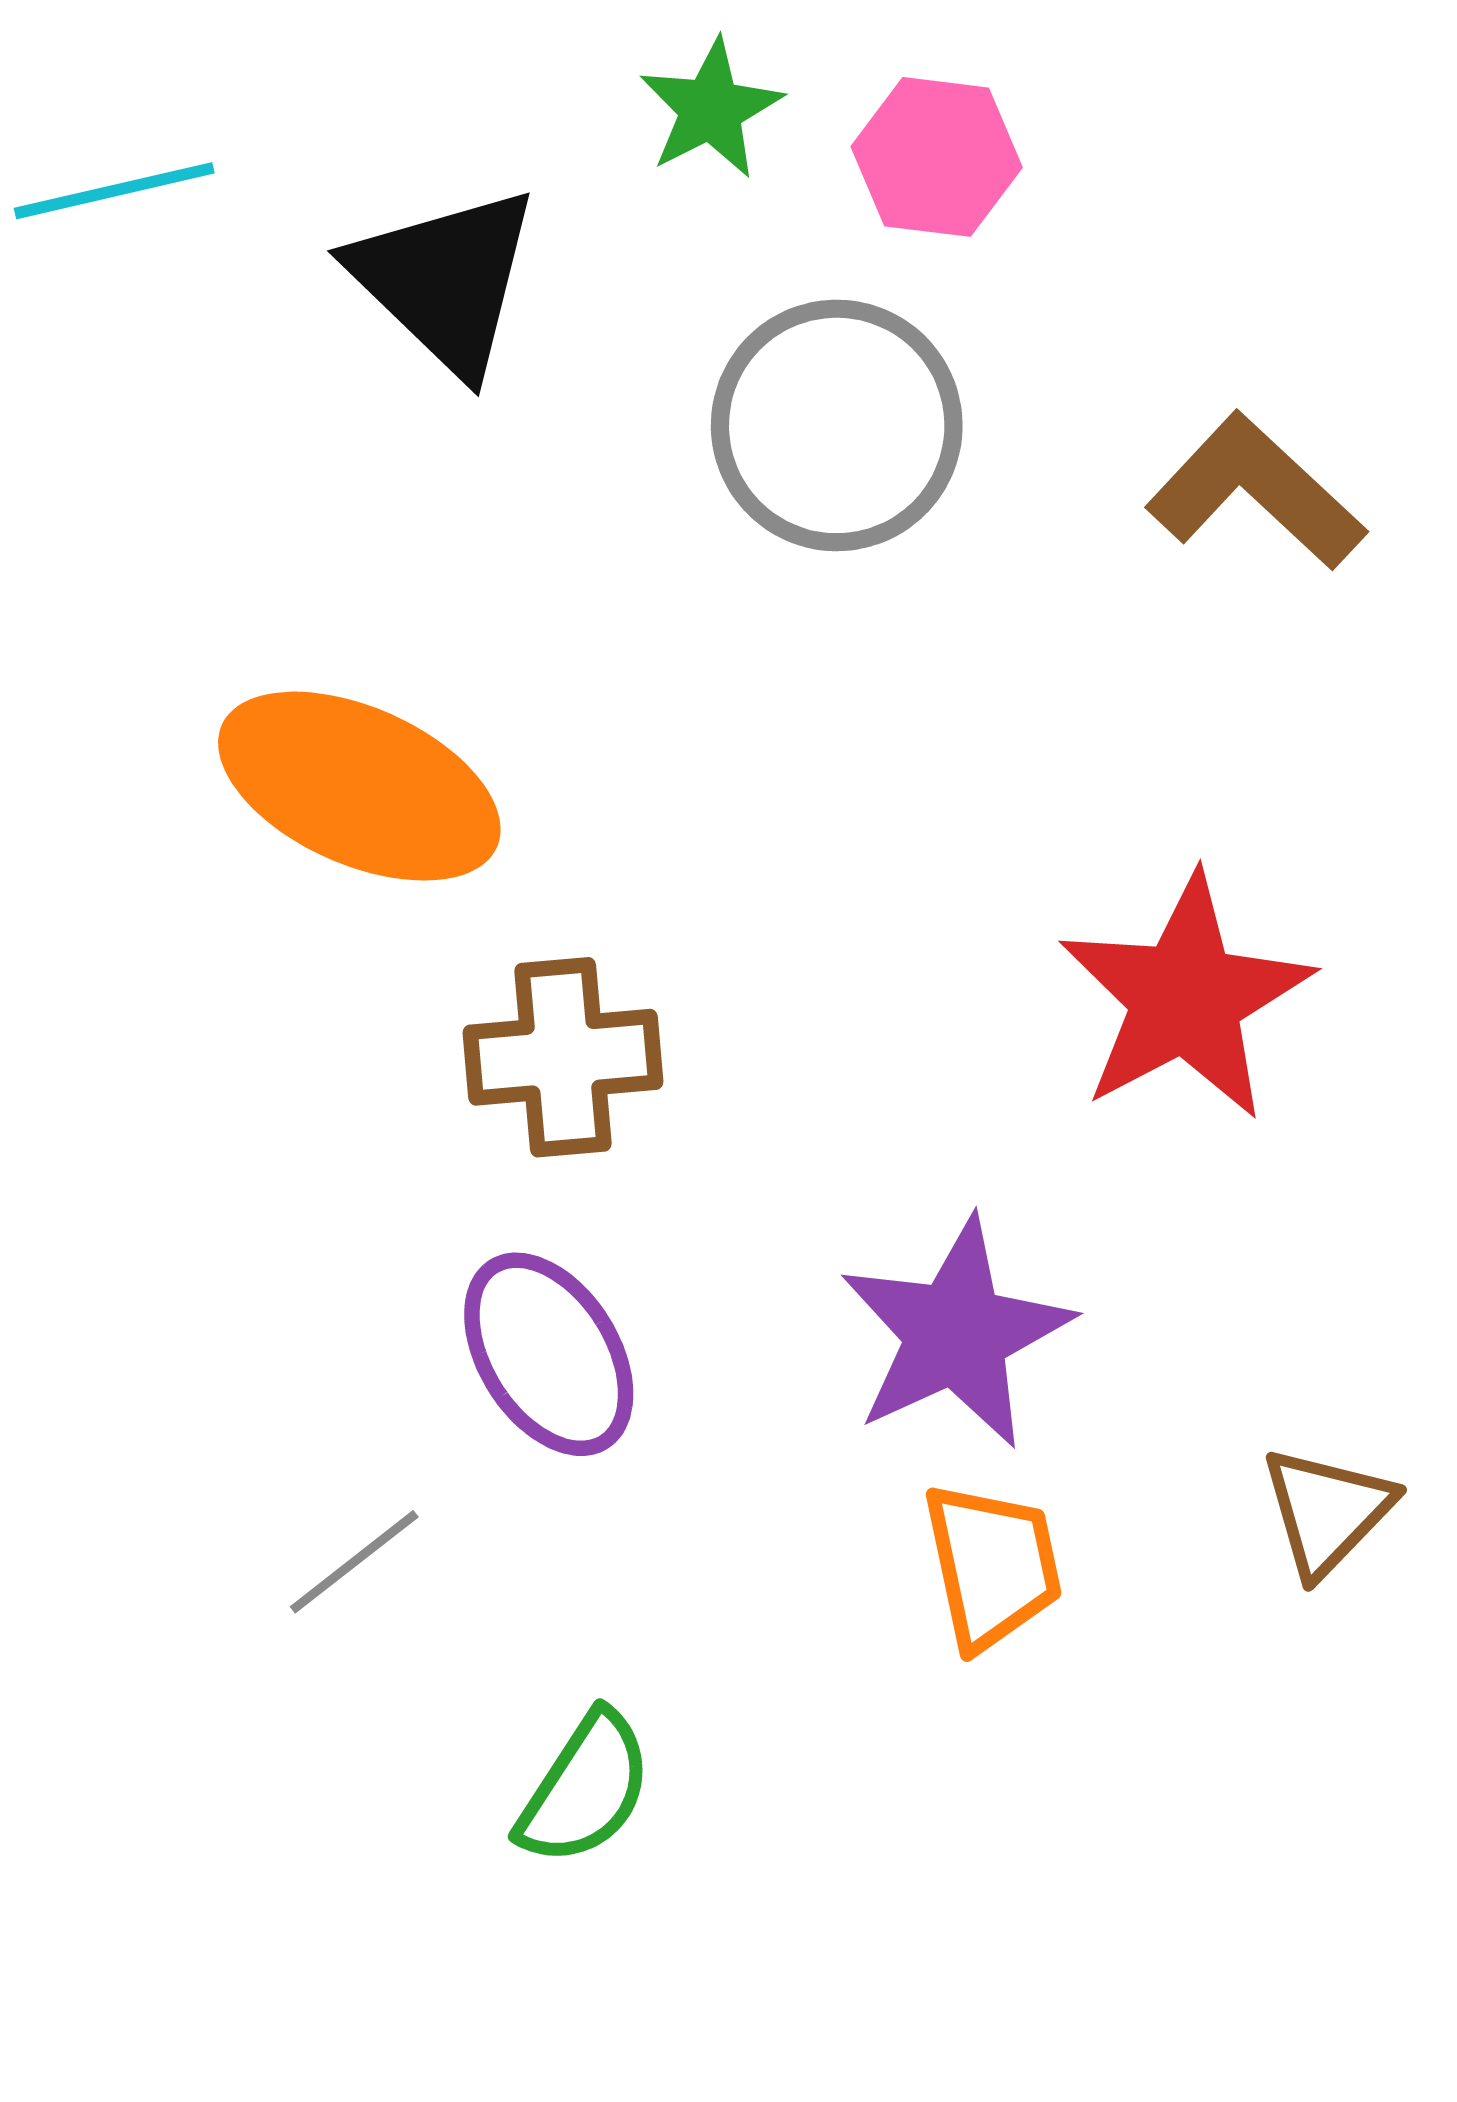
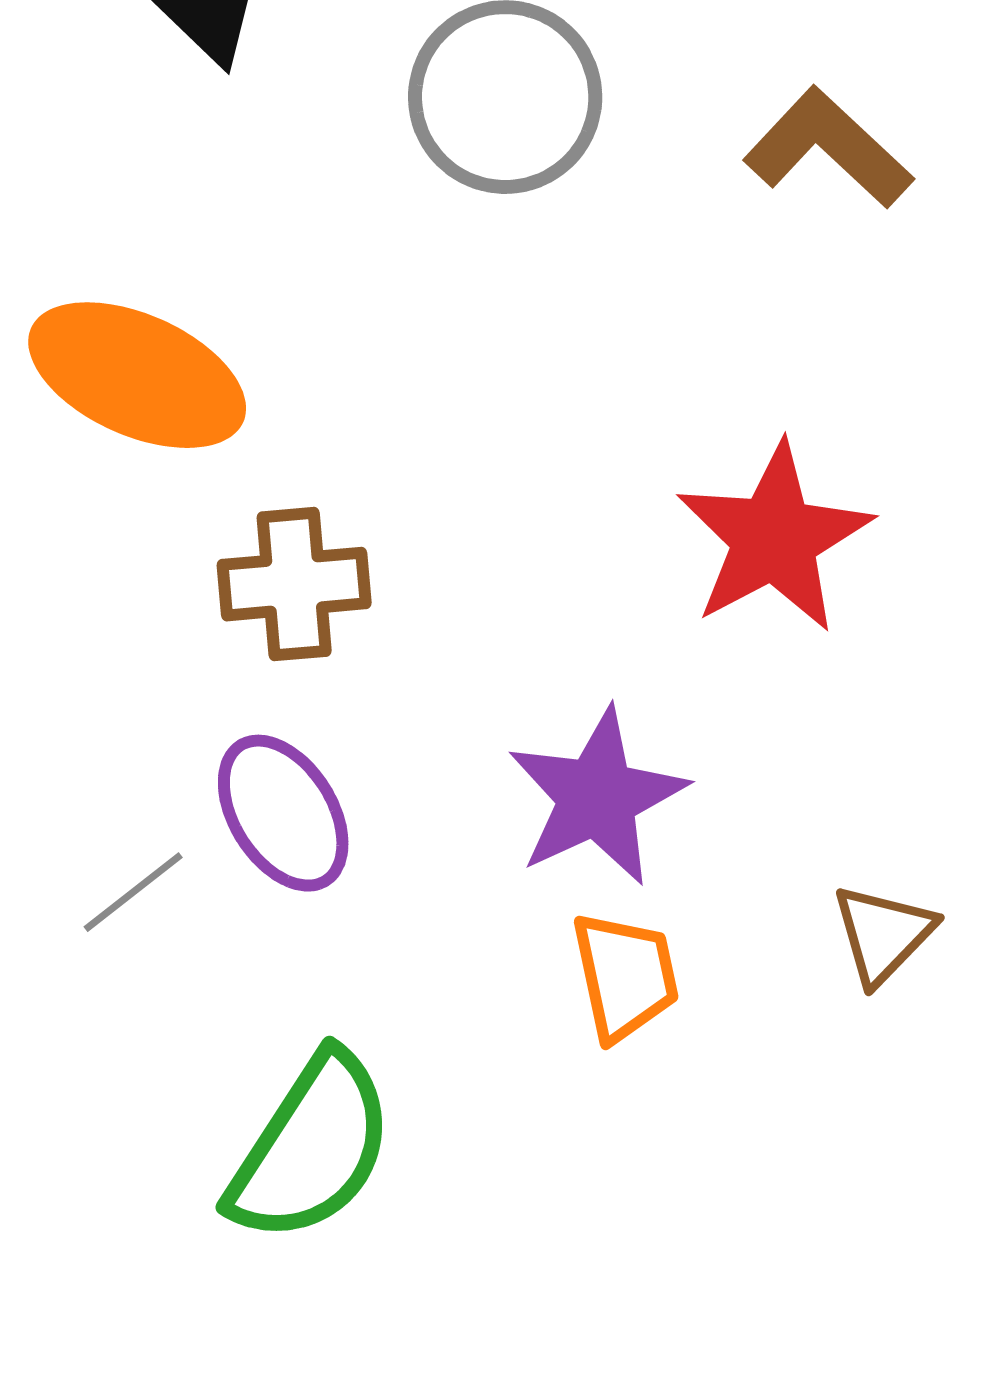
gray line: (354, 1562) -> (133, 892), moved
green semicircle: (585, 1789) -> (311, 1148), size x1.6

